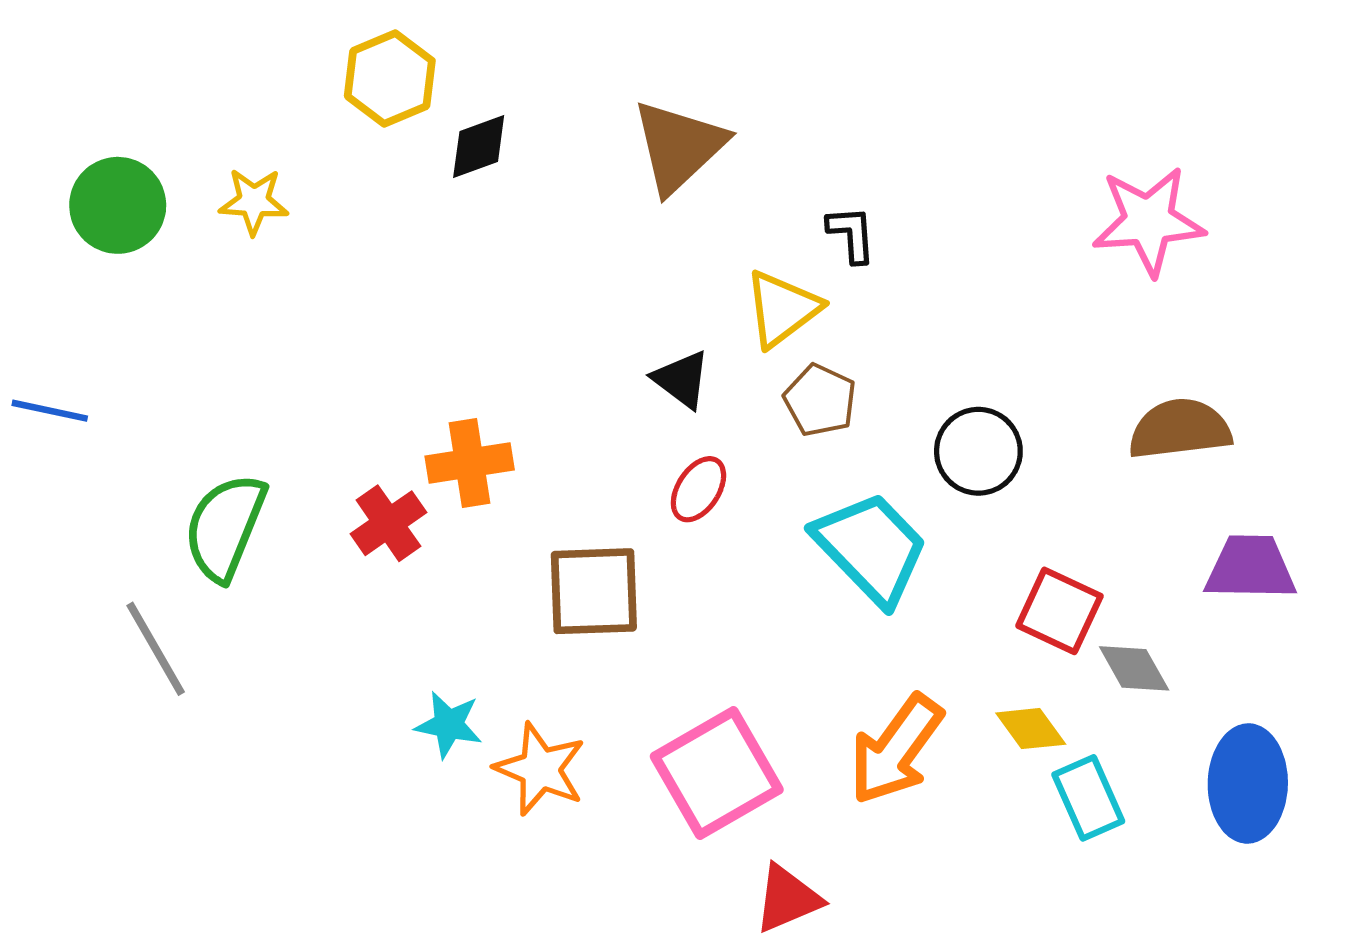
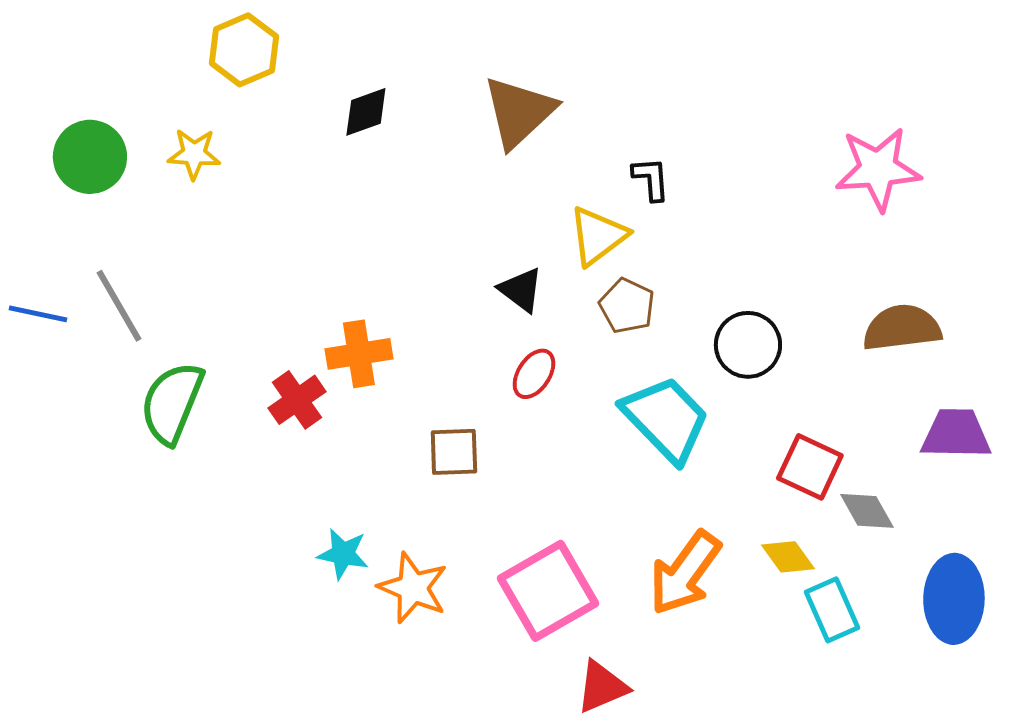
yellow hexagon: (390, 78) -> (244, 50), moved
brown square: (594, 591) -> (454, 452), size x0.7
gray line: (156, 649) -> (119, 306), moved

